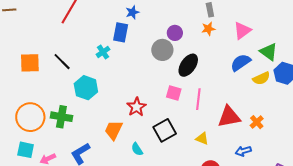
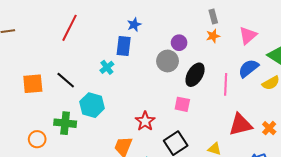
pink line: (198, 99) -> (226, 84), moved
orange circle: (30, 117) -> (37, 139), size x0.6
green cross: (61, 117) -> (65, 123), moved

